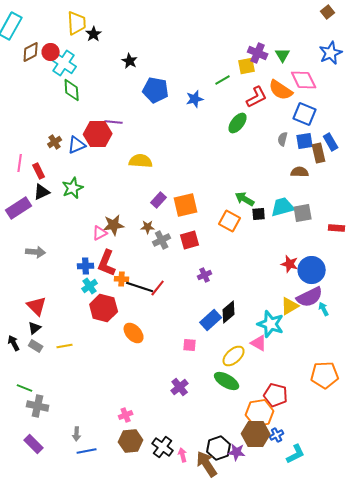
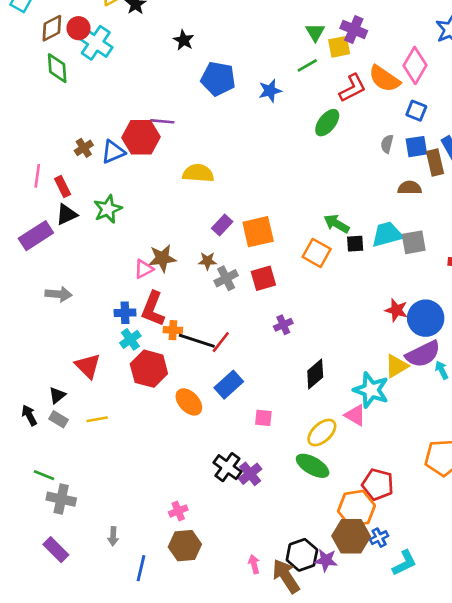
green triangle: (283, 55) -> (315, 32), moved
pink diamond: (304, 80) -> (415, 65), turned 56
green diamond: (72, 90) -> (57, 68), moved
blue square: (305, 114) -> (416, 111), size x0.7
red triangle: (37, 306) -> (88, 366), moved
blue rectangle: (211, 320) -> (229, 385), moved
black cross: (163, 447) -> (227, 467), moved
blue line: (87, 451) -> (141, 568), moved, turned -66

